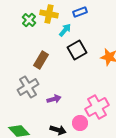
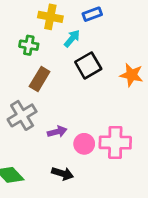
green cross: (29, 20) -> (29, 45), moved, turned -32
pink cross: (97, 107) -> (115, 142), turned 30
pink circle: (80, 123) -> (84, 144), moved

